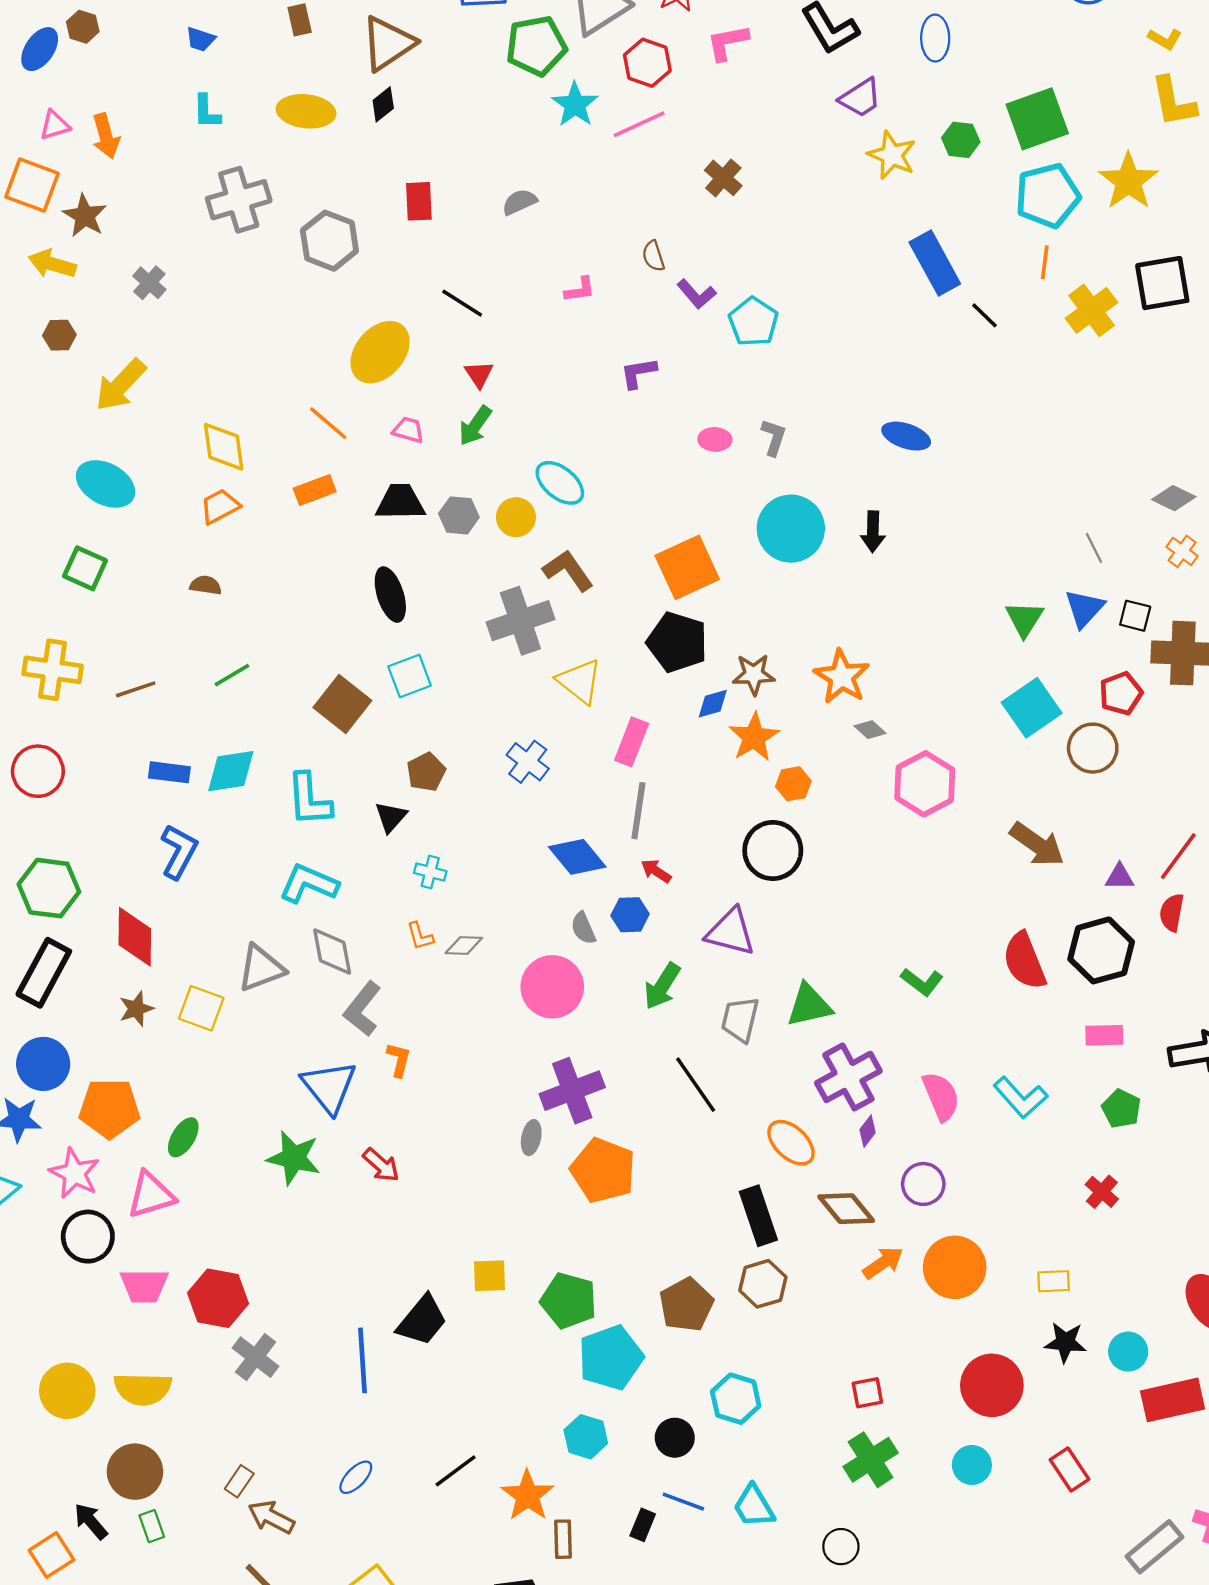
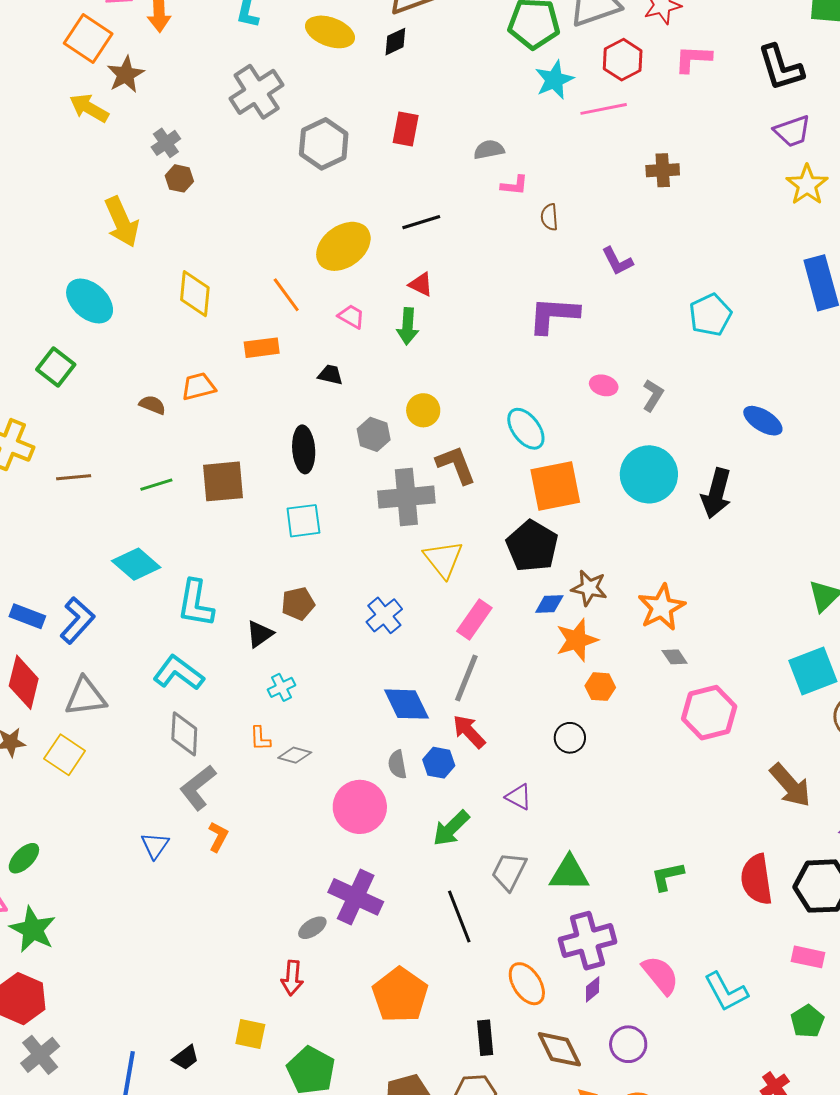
brown cross: (723, 178) -> (663, 170), turned 32
gray cross: (239, 200) -> (257, 92), turned -30
brown semicircle: (653, 256) -> (549, 217), moved
pink L-shape: (580, 290) -> (514, 185), moved
black line: (462, 303) -> (421, 222), turned -63
cyan pentagon: (753, 322) -> (710, 315), moved
brown hexagon: (59, 335) -> (179, 178), moved
purple L-shape: (638, 373) -> (554, 315), size x1.6
red triangle: (479, 374) -> (421, 284), turned -44
yellow arrow: (121, 385) -> (122, 222), turned -81
green arrow: (475, 426) -> (408, 326), turned -45
cyan ellipse: (560, 483) -> (526, 429), moved
black trapezoid: (400, 502) -> (330, 375), size x0.6
orange trapezoid: (220, 506) -> (198, 386), moved
gray hexagon: (459, 515) -> (374, 434), moved
black arrow: (873, 532) -> (716, 493), size x1.4
brown square: (342, 704) -> (223, 481), moved, turned 33
cyan diamond: (231, 771) -> (136, 564), turned 36
blue rectangle: (169, 772) -> (27, 616), moved
black circle: (773, 850) -> (570, 738), size x0.6
red arrow: (656, 871) -> (469, 732), size x1.4
cyan cross: (430, 872) -> (282, 687), turned 36
purple triangle: (731, 932) -> (519, 797), size x0.6
gray triangle: (261, 968) -> (86, 697), moved
green L-shape: (922, 982) -> (667, 876), turned 117
blue triangle: (329, 1087) -> (155, 845), size x0.6
purple cross: (572, 1091) -> (356, 897), turned 32
pink semicircle: (941, 1096) -> (660, 975), turned -30
gray ellipse: (531, 1138) -> (312, 928), turned 32
green star: (294, 1158) -> (33, 929), moved
red arrow: (381, 1165) -> (292, 978), moved, turned 40
orange pentagon: (603, 1170) -> (400, 995), moved
black rectangle: (758, 1216) -> (485, 1038), size x0.7
black trapezoid: (422, 1320) -> (186, 1058), size x0.6

